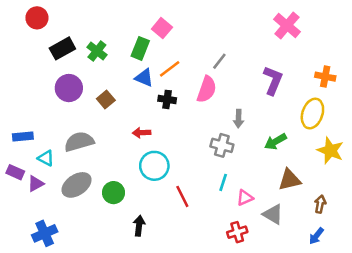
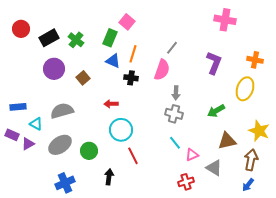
red circle: (37, 18) -> (21, 29), moved
pink cross: (287, 26) -> (225, 20), turned -30
orange line: (170, 69) -> (133, 54), turned -36
gray arrow: (238, 119) -> (176, 93), moved
yellow star: (330, 151) -> (259, 131), moved
cyan line: (223, 182) -> (175, 143), turned -56
red line: (182, 196) -> (133, 156), moved
brown arrow: (320, 204) -> (251, 160), size x1.5
blue cross: (45, 233) -> (65, 183), moved

